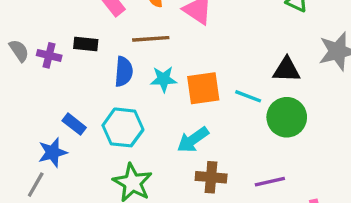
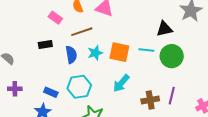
purple cross: (49, 55) -> (15, 89), moved
orange square: (203, 88) -> (119, 52), turned 35
brown cross: (211, 177) -> (150, 100), moved
purple line: (270, 182) -> (172, 96), turned -48

